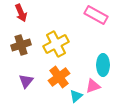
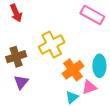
brown cross: (21, 45) -> (16, 57), moved
orange cross: (59, 77) -> (73, 70), moved

